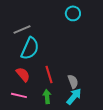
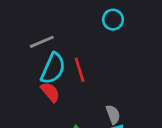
red semicircle: (23, 74) -> (50, 92), moved
red line: (49, 74) -> (80, 70), moved

